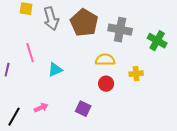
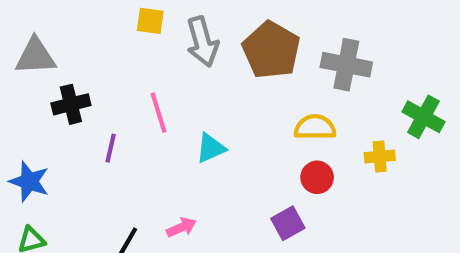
green cross: (157, 41) -> (423, 117), moved
purple square: (83, 109) -> (288, 223), moved, turned 35

